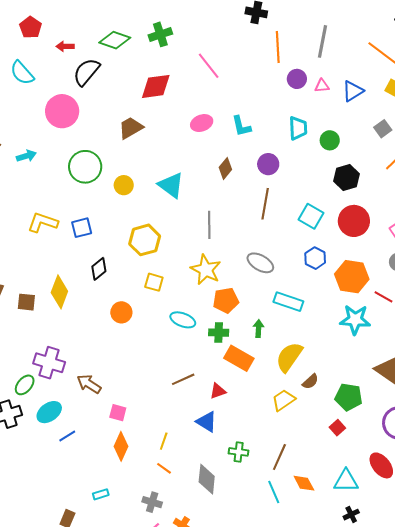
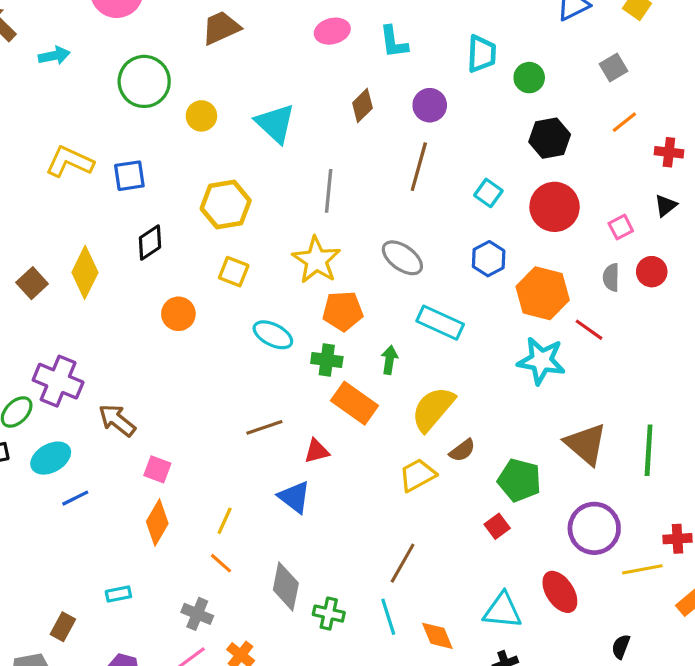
cyan square: (311, 216) -> (488, 193), size x0.7
brown square: (26, 302) -> (32, 283), turned 36
green cross: (239, 452) -> (329, 614), moved
orange diamond: (304, 483) -> (437, 636), moved

